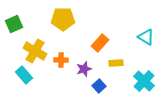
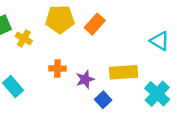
orange rectangle: (100, 43) -> (95, 24), moved
yellow cross: (35, 51) -> (24, 39), moved, size x0.6
yellow rectangle: (116, 63) -> (124, 72), size x1.6

